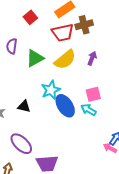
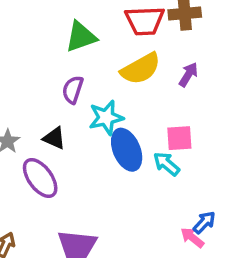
purple semicircle: (12, 46) -> (73, 90), moved
green triangle: (35, 58) -> (81, 37), moved
purple ellipse: (21, 144) -> (40, 178), moved

